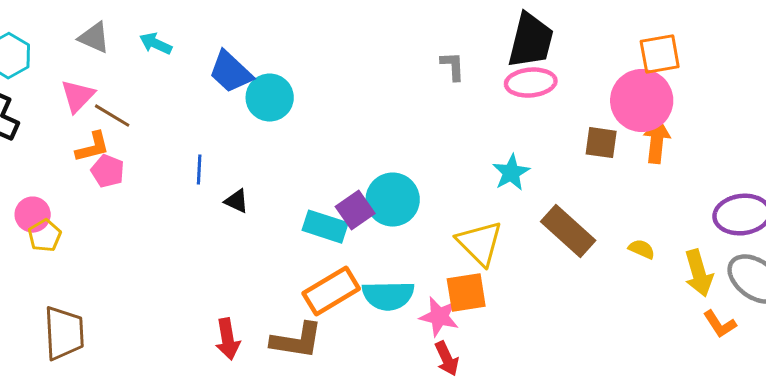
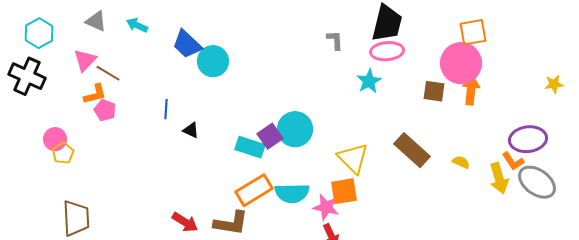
cyan star: (511, 173) -> (369, 81), moved
orange L-shape: (720, 324) -> (513, 161), moved
red arrow: (228, 339) -> (185, 222), turned -48

